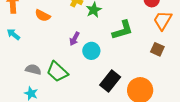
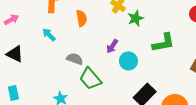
orange semicircle: (43, 16) -> (82, 18), turned -133
gray semicircle: (33, 69) -> (75, 59), moved

